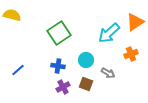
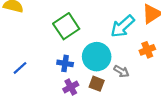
cyan circle: (86, 60) -> (97, 57), size x1.6

